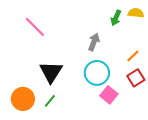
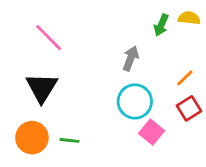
black triangle: (51, 72) -> (42, 88), moved
green line: (50, 101) -> (70, 140), turned 56

